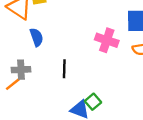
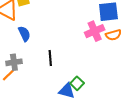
pink cross: (107, 40) -> (95, 31), moved, turned -36

